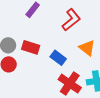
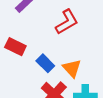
orange triangle: (87, 48) -> (72, 68), moved

